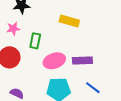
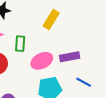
yellow rectangle: (69, 21) -> (51, 19), turned -66

